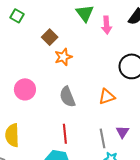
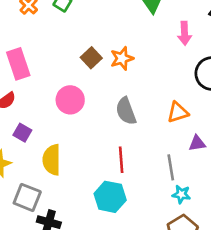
pink arrow: (107, 25) -> (185, 33), moved
brown square: (50, 37) -> (91, 58), moved
purple triangle: (122, 132) -> (197, 143), moved, turned 48

